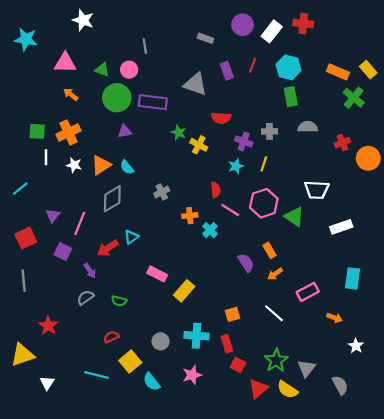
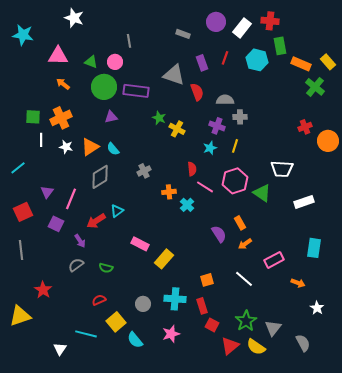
green rectangle: (291, 97) -> (280, 46), moved
red semicircle: (221, 118) -> (197, 92), moved, turned -114
gray semicircle: (308, 127) -> (225, 100), moved
white triangle: (47, 383) -> (60, 349), moved

